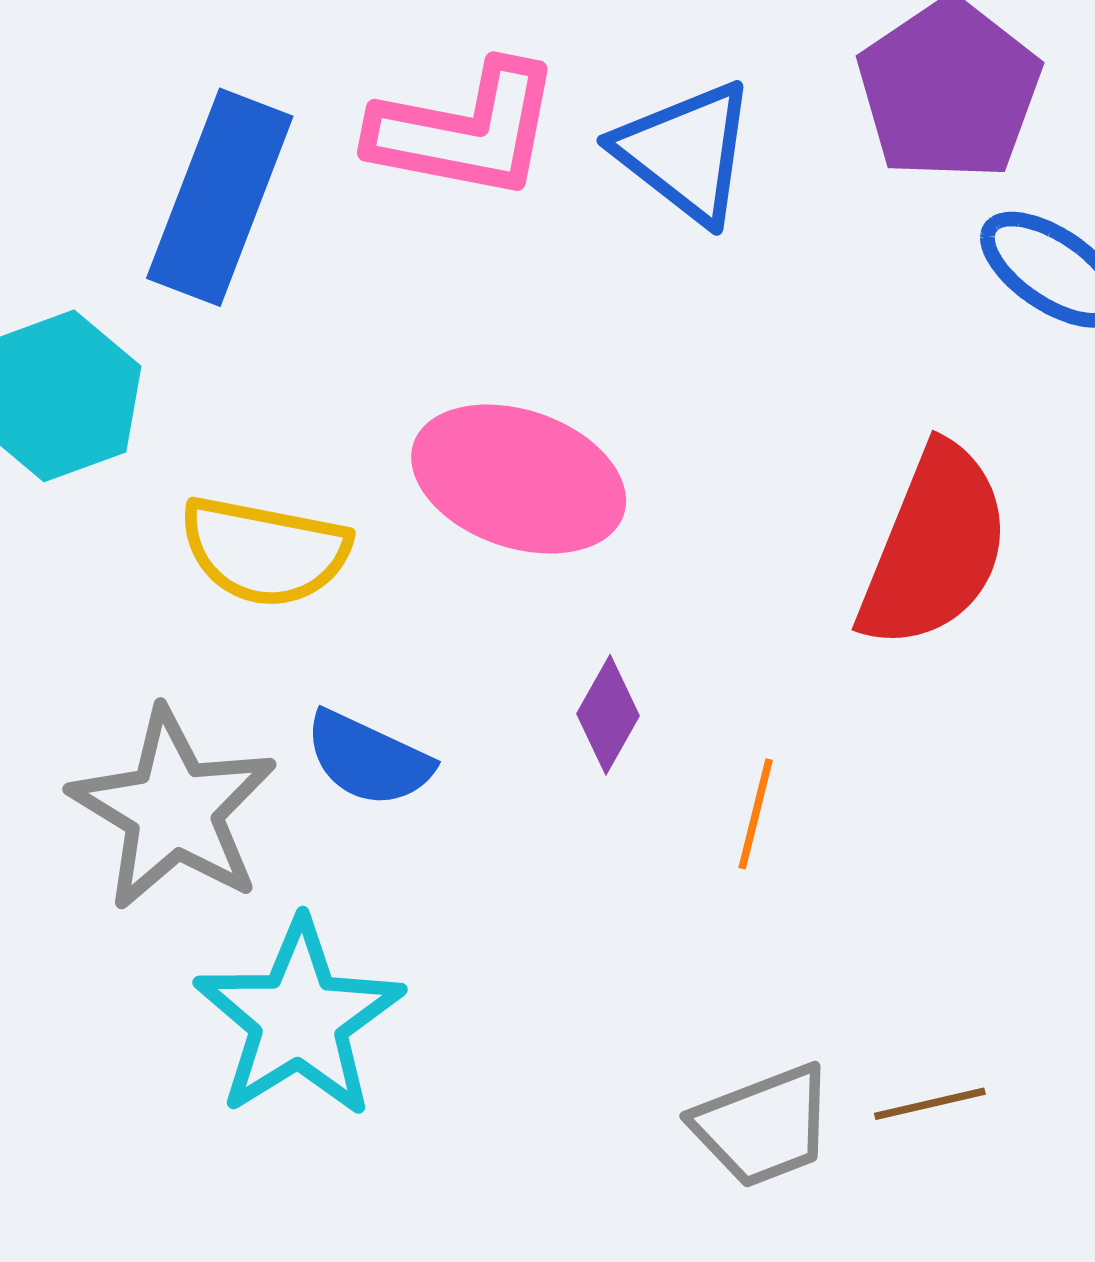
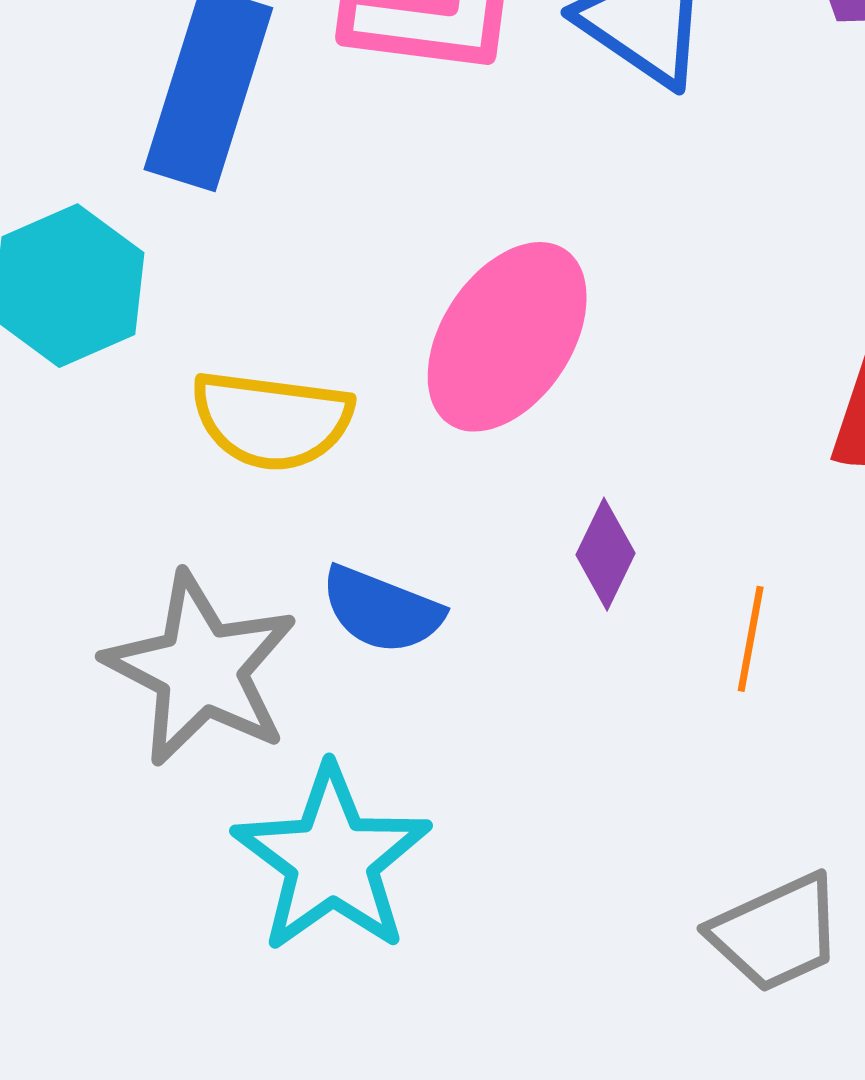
pink ellipse: (519, 479) -> (507, 337), turned -72

